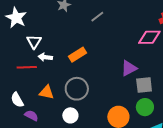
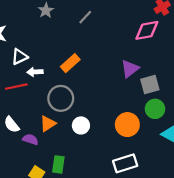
white triangle: (34, 42) -> (20, 57), turned 42
gray circle: (77, 89) -> (61, 98), moved
orange triangle: (47, 92) -> (48, 124), moved, turned -35
white circle: (70, 115) -> (81, 125), moved

